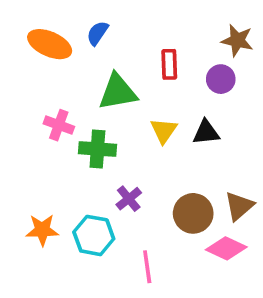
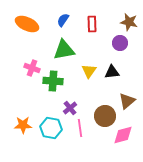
blue semicircle: (97, 33) -> (63, 20), moved
red rectangle: (169, 64) -> (92, 24), moved
brown triangle: (239, 206) -> (127, 101), moved
pink diamond: (226, 248) -> (123, 135), turned -40
pink line: (147, 267) -> (80, 128), moved

